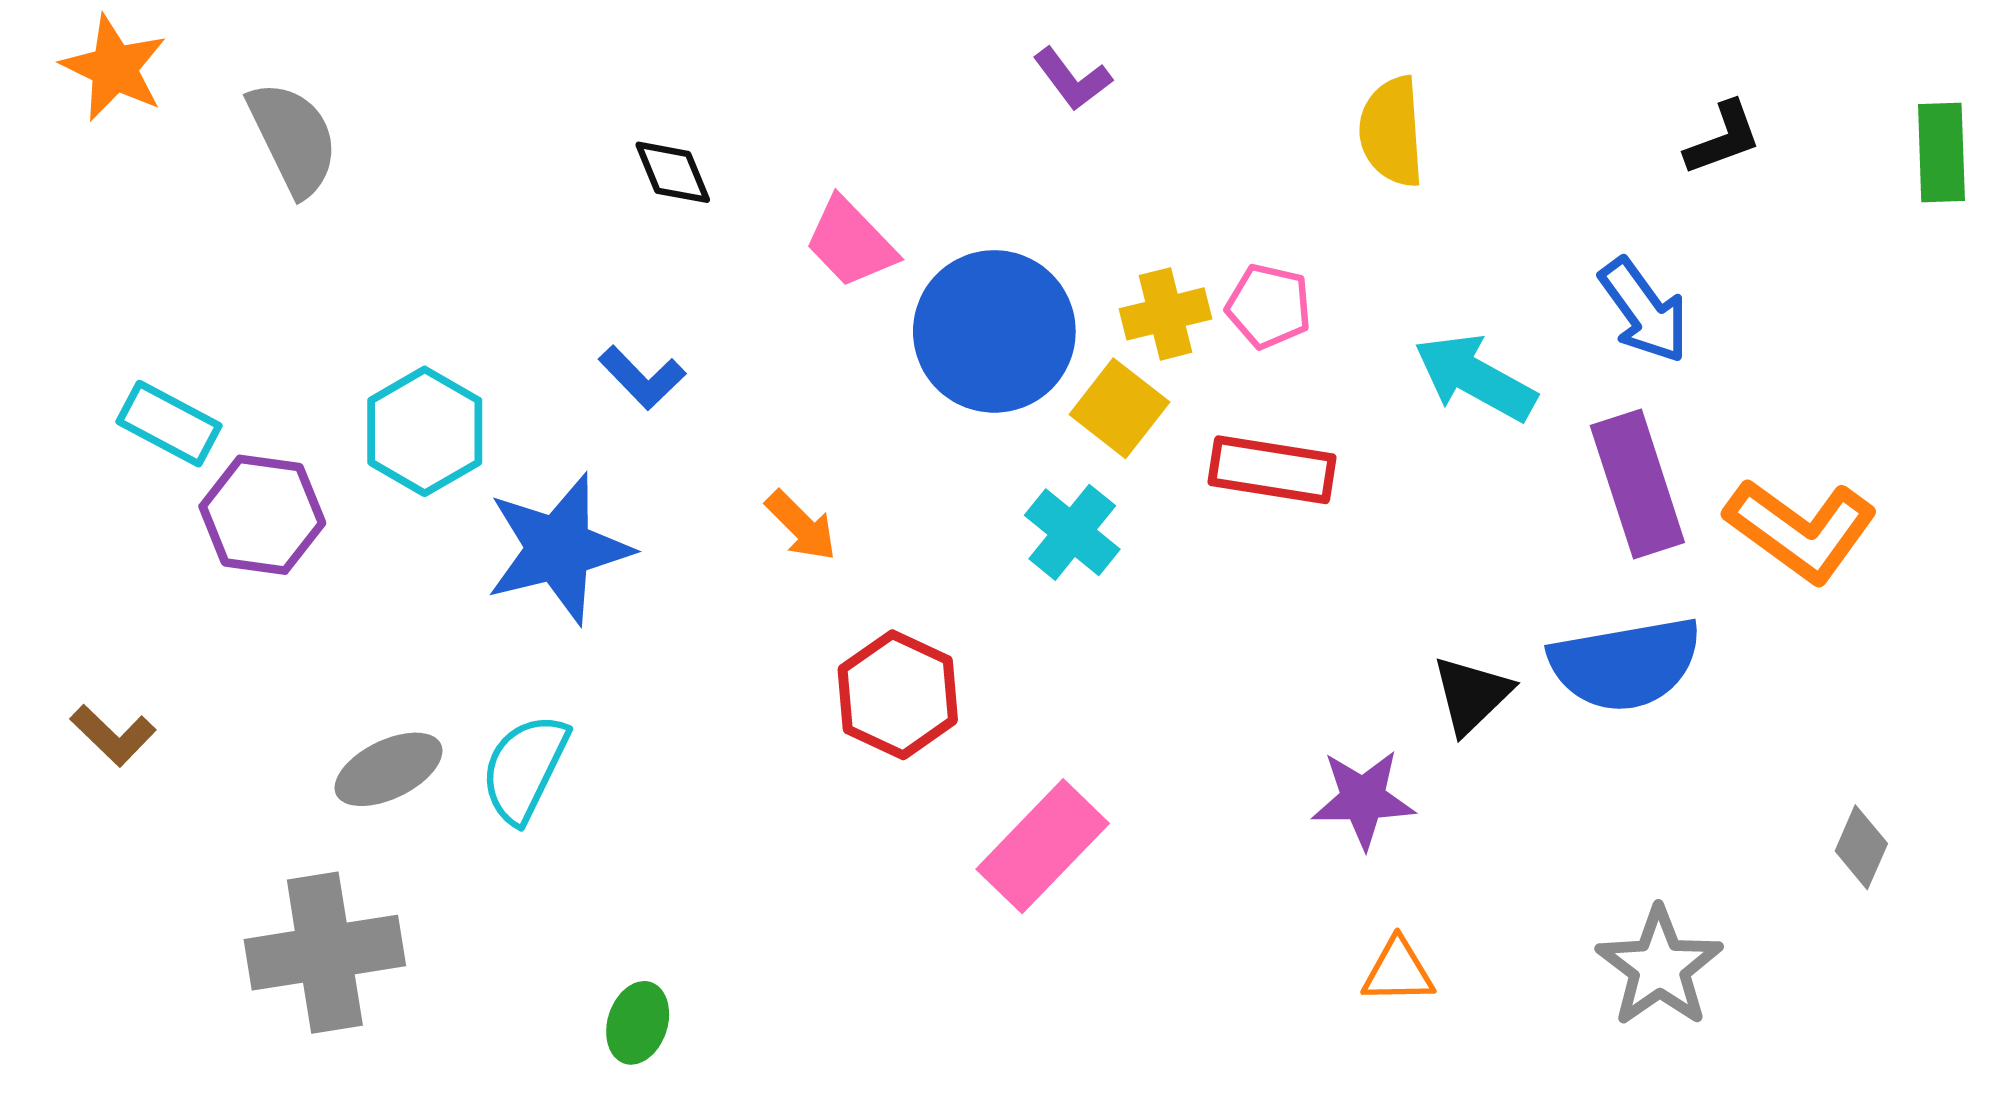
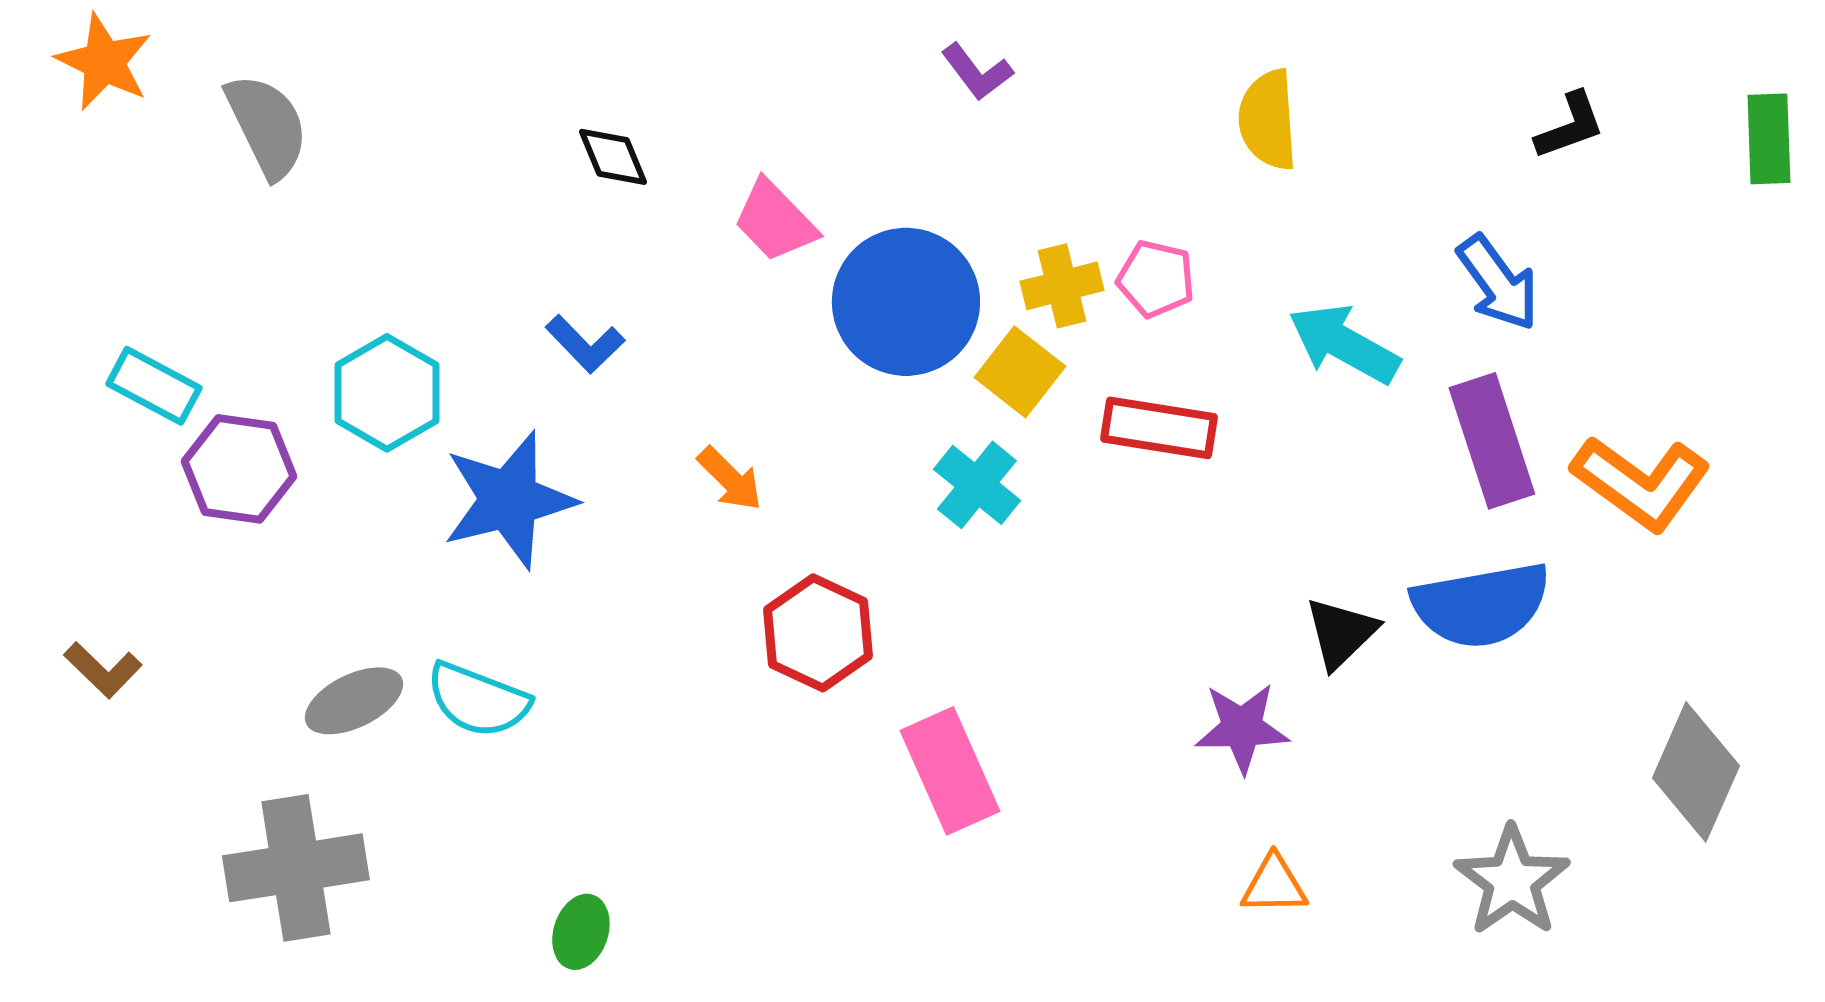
cyan semicircle: (525, 768) -> (478, 700), turned -95
pink rectangle: (1043, 846) -> (950, 771), turned -68
gray diamond: (1861, 847) -> (1696, 772), size x1.8

